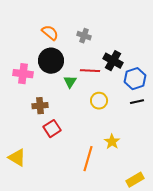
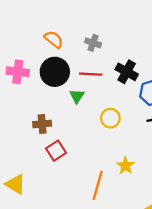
red line: (90, 71) -> (91, 74), moved
pink cross: (23, 74) -> (18, 72), moved

